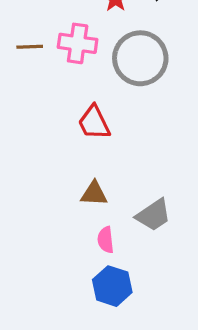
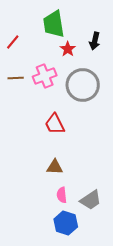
pink cross: (78, 43) -> (45, 76), turned -30
gray trapezoid: (153, 215) -> (91, 200), moved

